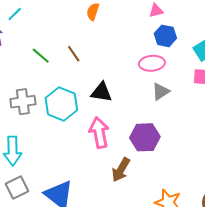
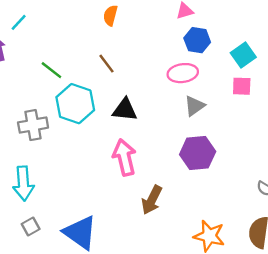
brown line: (74, 54) -> (106, 64), moved
cyan hexagon: (61, 104) -> (75, 104), moved
purple hexagon: (145, 137) -> (198, 153), moved
gray square: (17, 188) -> (31, 226), size x0.7

